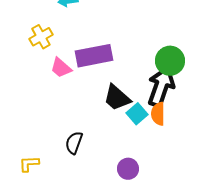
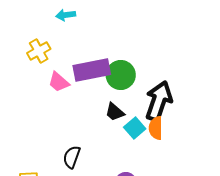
green circle: (170, 61) -> (121, 75), moved
black trapezoid: (117, 98) -> (115, 112), size x0.7

